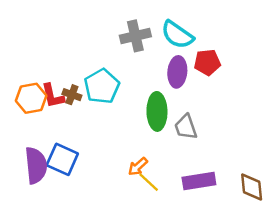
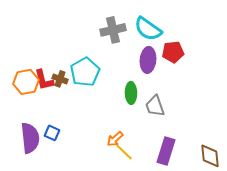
green ellipse: (157, 111) -> (131, 93), size x0.7
blue square: (62, 159) -> (52, 133), size x0.6
purple rectangle: (199, 181) -> (166, 151), turned -64

